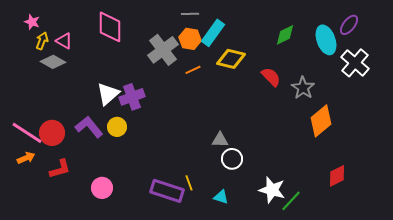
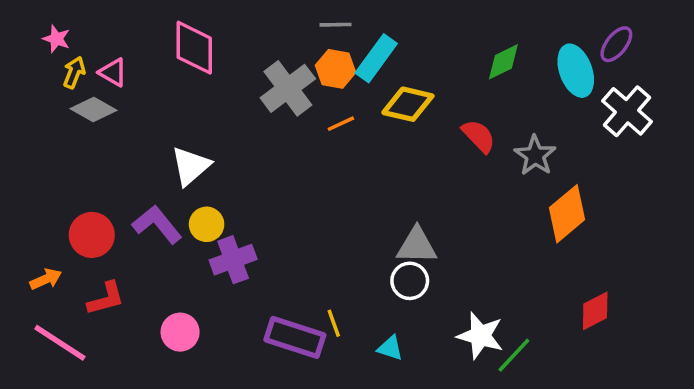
purple cross: (132, 97) -> (233, 260), moved
pink line: (27, 133) -> (60, 343), moved
gray triangle: (220, 140) -> (417, 246), moved, size x1.4

